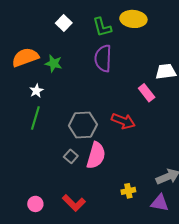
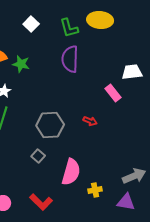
red arrow: (123, 121) -> (90, 121), size x0.6
pink semicircle: (96, 155) -> (71, 172), moved

